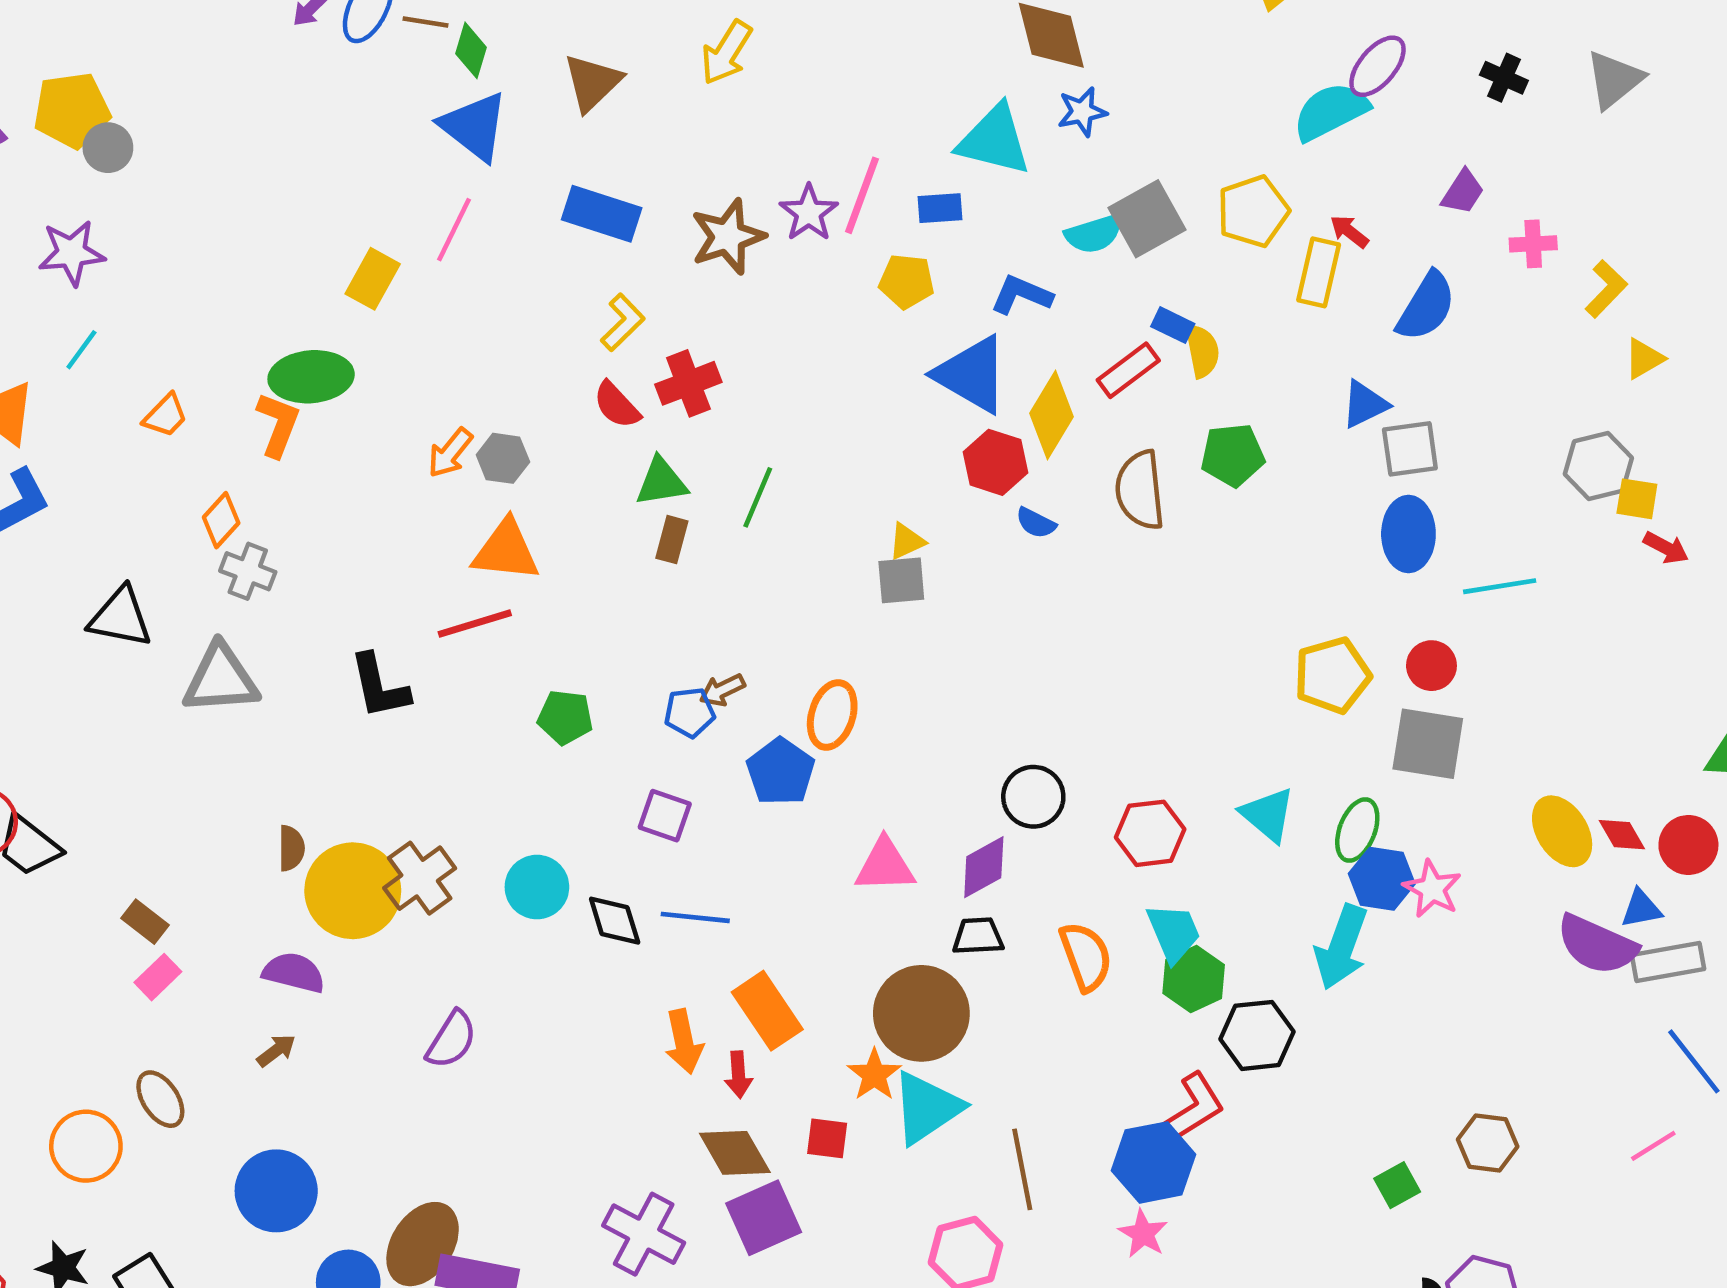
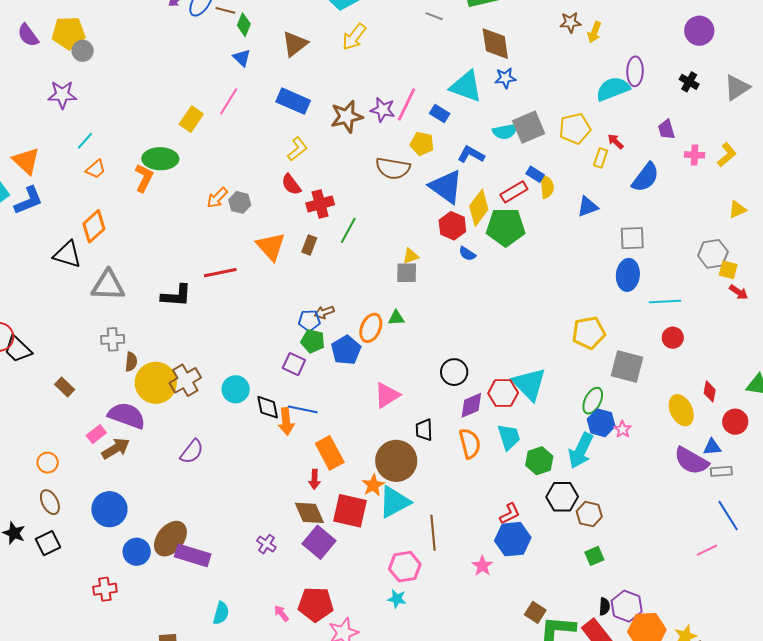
purple ellipse: (1378, 66) -> (635, 71), turned -44
blue triangle: (474, 126) -> (242, 58), size x0.6
purple trapezoid: (1463, 192) -> (666, 129), turned 125
blue rectangle: (940, 208) -> (440, 114), turned 30
purple star: (809, 213) -> (383, 110), turned -30
yellow rectangle: (1319, 272) -> (601, 158), size x0.7
yellow L-shape: (1606, 289) -> (727, 155), moved
cyan line: (81, 350) -> (85, 141), moved
red cross: (688, 383) -> (320, 204), moved
blue triangle: (1365, 404) -> (588, 207), moved
green pentagon: (1233, 455) -> (506, 227), moved, size x1.4
green triangle: (661, 482) -> (396, 318), moved, size x0.7
brown semicircle: (1140, 490) -> (393, 168), moved, turned -80
orange diamond: (221, 520) -> (94, 226), moved, size x1.4
orange triangle: (506, 550) -> (271, 246), moved, turned 36
gray cross: (248, 571) -> (113, 339), moved, turned -30
red circle: (1431, 666) -> (673, 338), moved
black L-shape: (379, 686) -> (176, 296), turned -80
green pentagon: (565, 717) -> (313, 341), moved
cyan triangle: (1268, 815) -> (529, 384), moved, size x1.4
red diamond: (1622, 835) -> (710, 391), moved, turned 35
pink triangle: (885, 865) -> (387, 395), turned -36
purple diamond: (984, 867) -> (471, 405), moved
pink star: (1432, 889) -> (623, 429), size x0.7
black trapezoid: (978, 936) -> (424, 430), turned -95
gray rectangle: (1668, 962) -> (721, 471), size x0.7
purple semicircle: (294, 973) -> (127, 416), size x1.4
pink rectangle: (158, 977) -> (96, 434), moved
green hexagon: (1194, 979) -> (539, 461), moved
black hexagon: (1257, 1035) -> (562, 497), moved
orange arrow: (684, 1041) -> (286, 421), moved
brown arrow: (276, 1050) -> (116, 449), size x1.6
brown ellipse: (160, 1099) -> (50, 502), moved
red L-shape: (1194, 1108) -> (510, 514), size x0.7
red square: (827, 1138) -> (350, 511), size x1.8
brown hexagon: (1488, 1143) -> (589, 514), moved
orange circle: (86, 1146) -> (48, 463), moved, size x0.7
blue hexagon: (1154, 1162) -> (513, 539), moved
purple square: (764, 1218) -> (319, 542), turned -32
purple cross: (644, 1234) -> (266, 544), size x0.6

